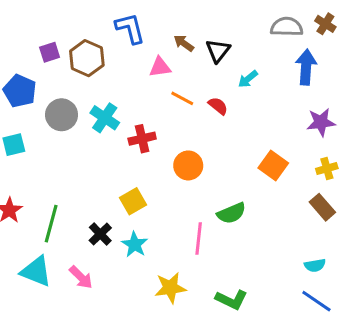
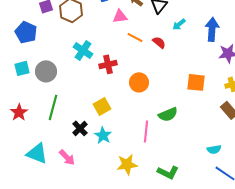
blue arrow: (306, 67) -> (212, 29), moved
gray circle: (62, 115) -> (46, 71), moved
orange square: (273, 165) -> (196, 82), turned -30
green line: (51, 224) -> (53, 107), moved
cyan semicircle: (315, 265) -> (214, 149), moved

